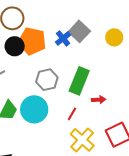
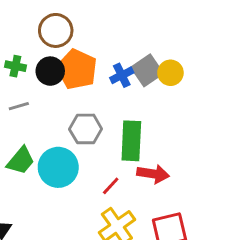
yellow circle: (114, 37) -> (170, 73), moved
green rectangle: (79, 81) -> (131, 141), turned -32
red arrow: (99, 100) -> (153, 174), size x1.5

